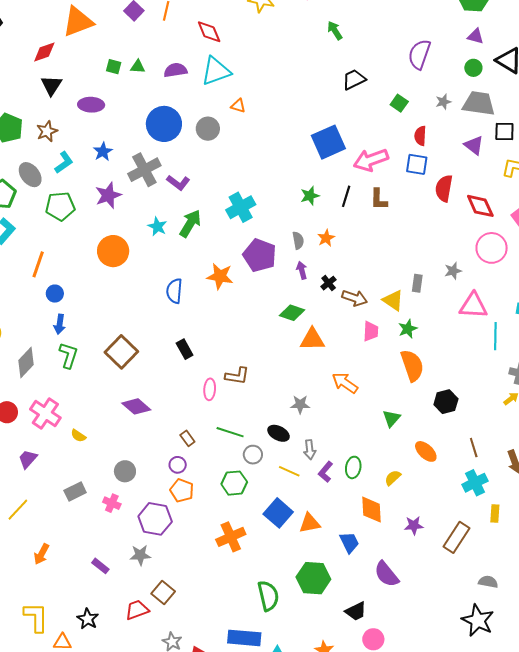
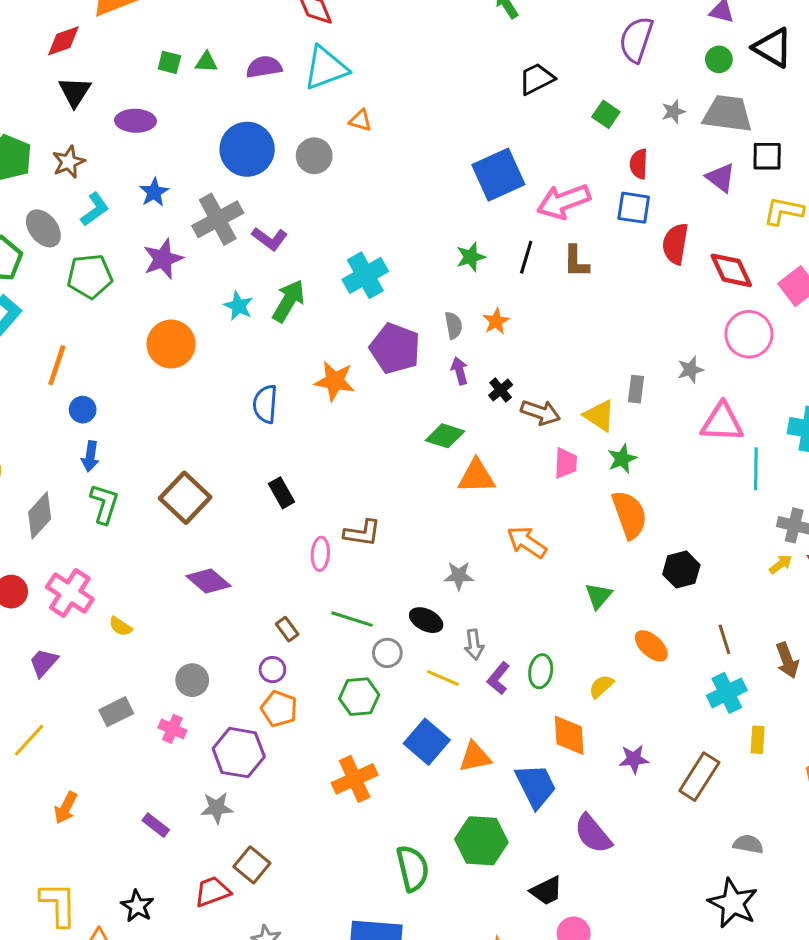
blue trapezoid: (349, 542) -> (536, 786), size x1.4

